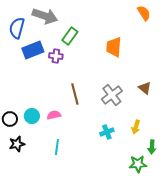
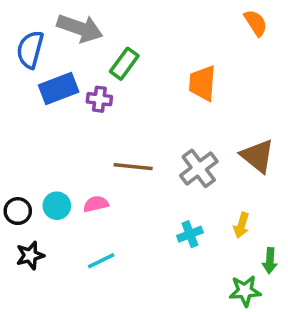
brown triangle: (145, 88) -> (257, 156), size x1.5
brown line: (75, 94) -> (133, 167), turned -70
cyan line: (57, 147) -> (101, 261), turned 56

